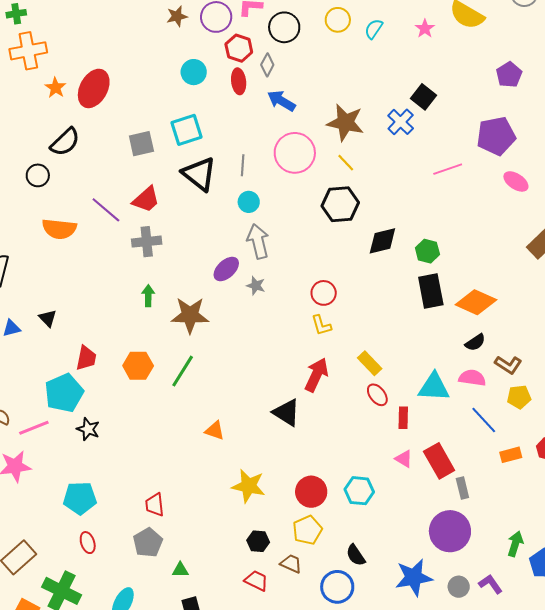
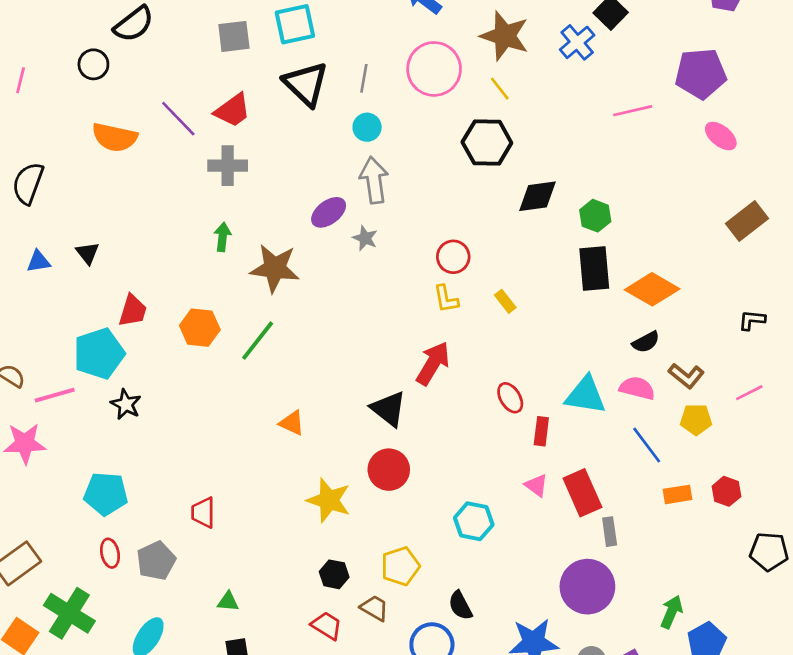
yellow rectangle: (370, 363) -> (505, 301), moved, size x0.7
red circle: (311, 492) -> (389, 470), moved
gray pentagon: (148, 543) -> (156, 561), moved

